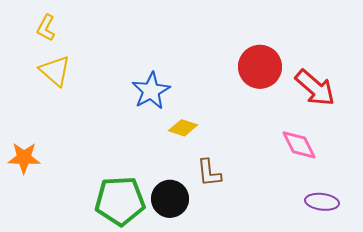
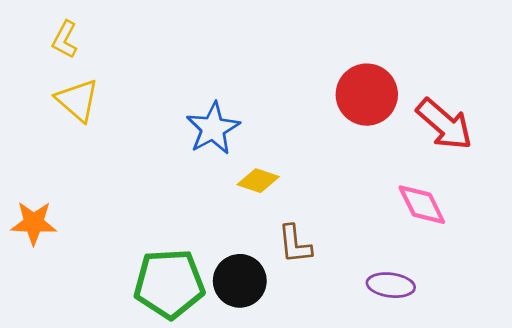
purple ellipse: (322, 202) -> (391, 285), moved

